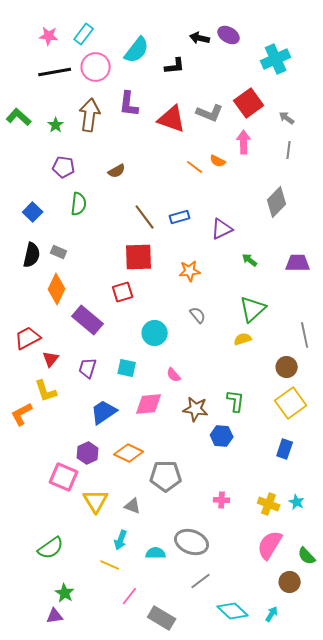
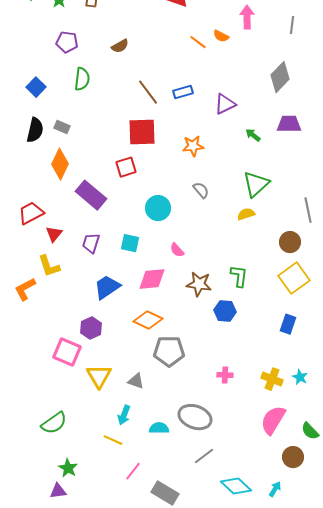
purple trapezoid: (298, 263) -> (289, 124), moved
orange diamond: (129, 453) -> (148, 320), moved

